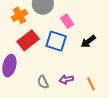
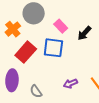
black arrow: (88, 41) -> (84, 33), moved
gray semicircle: (43, 82) -> (36, 91), moved

